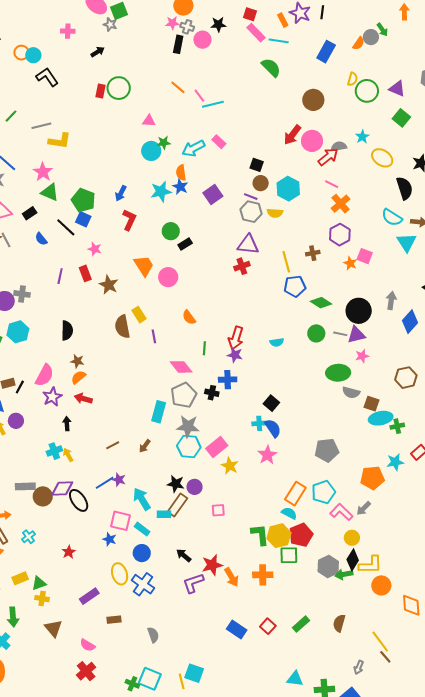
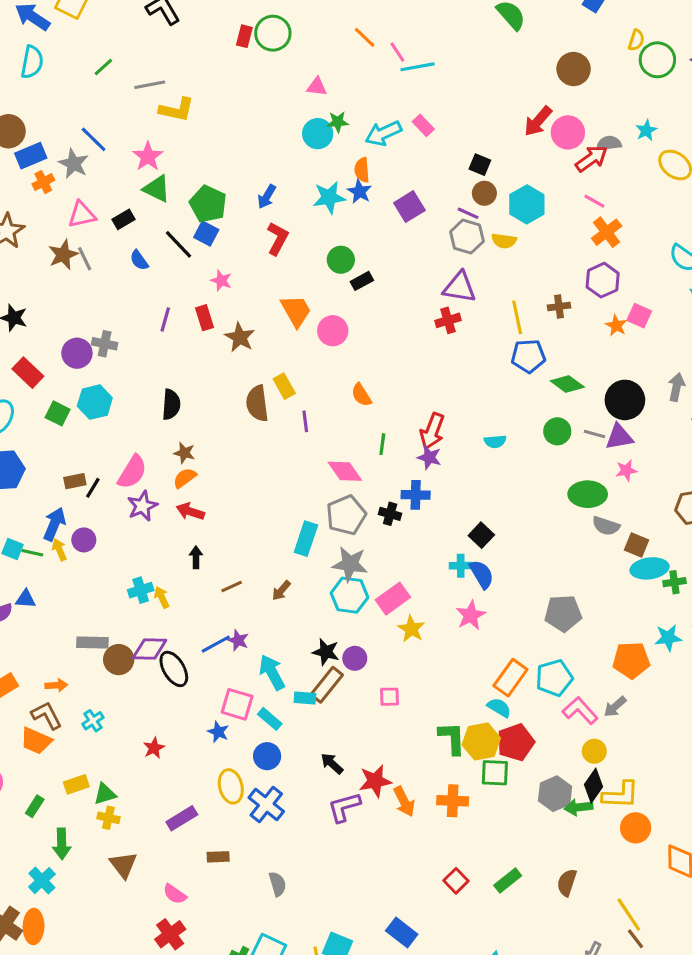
black arrow: (67, 424) -> (196, 557), moved
blue rectangle: (237, 629) -> (402, 932), moved

